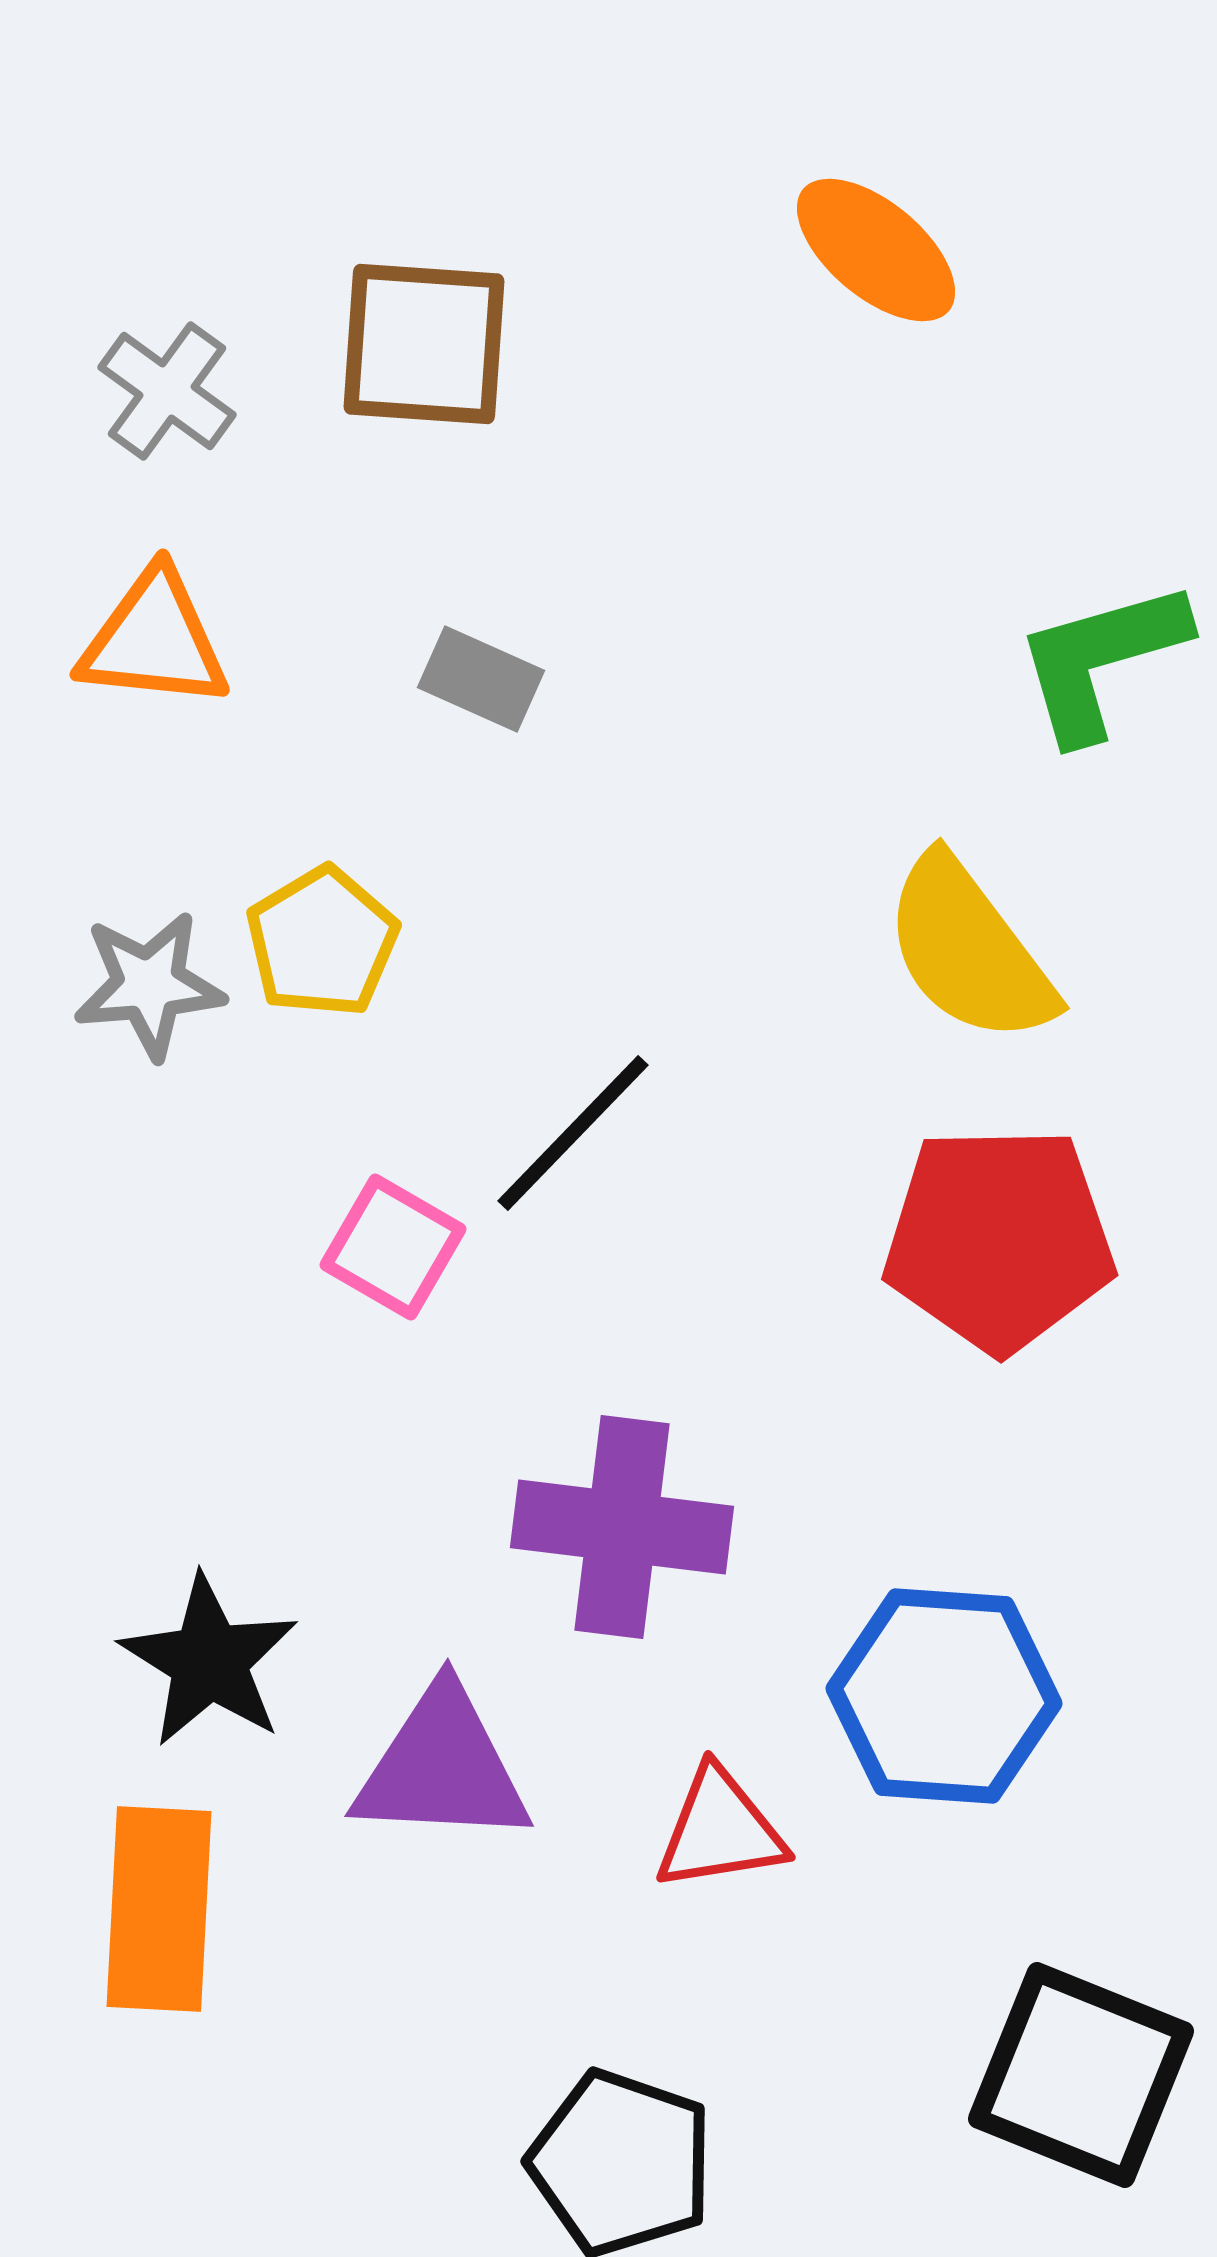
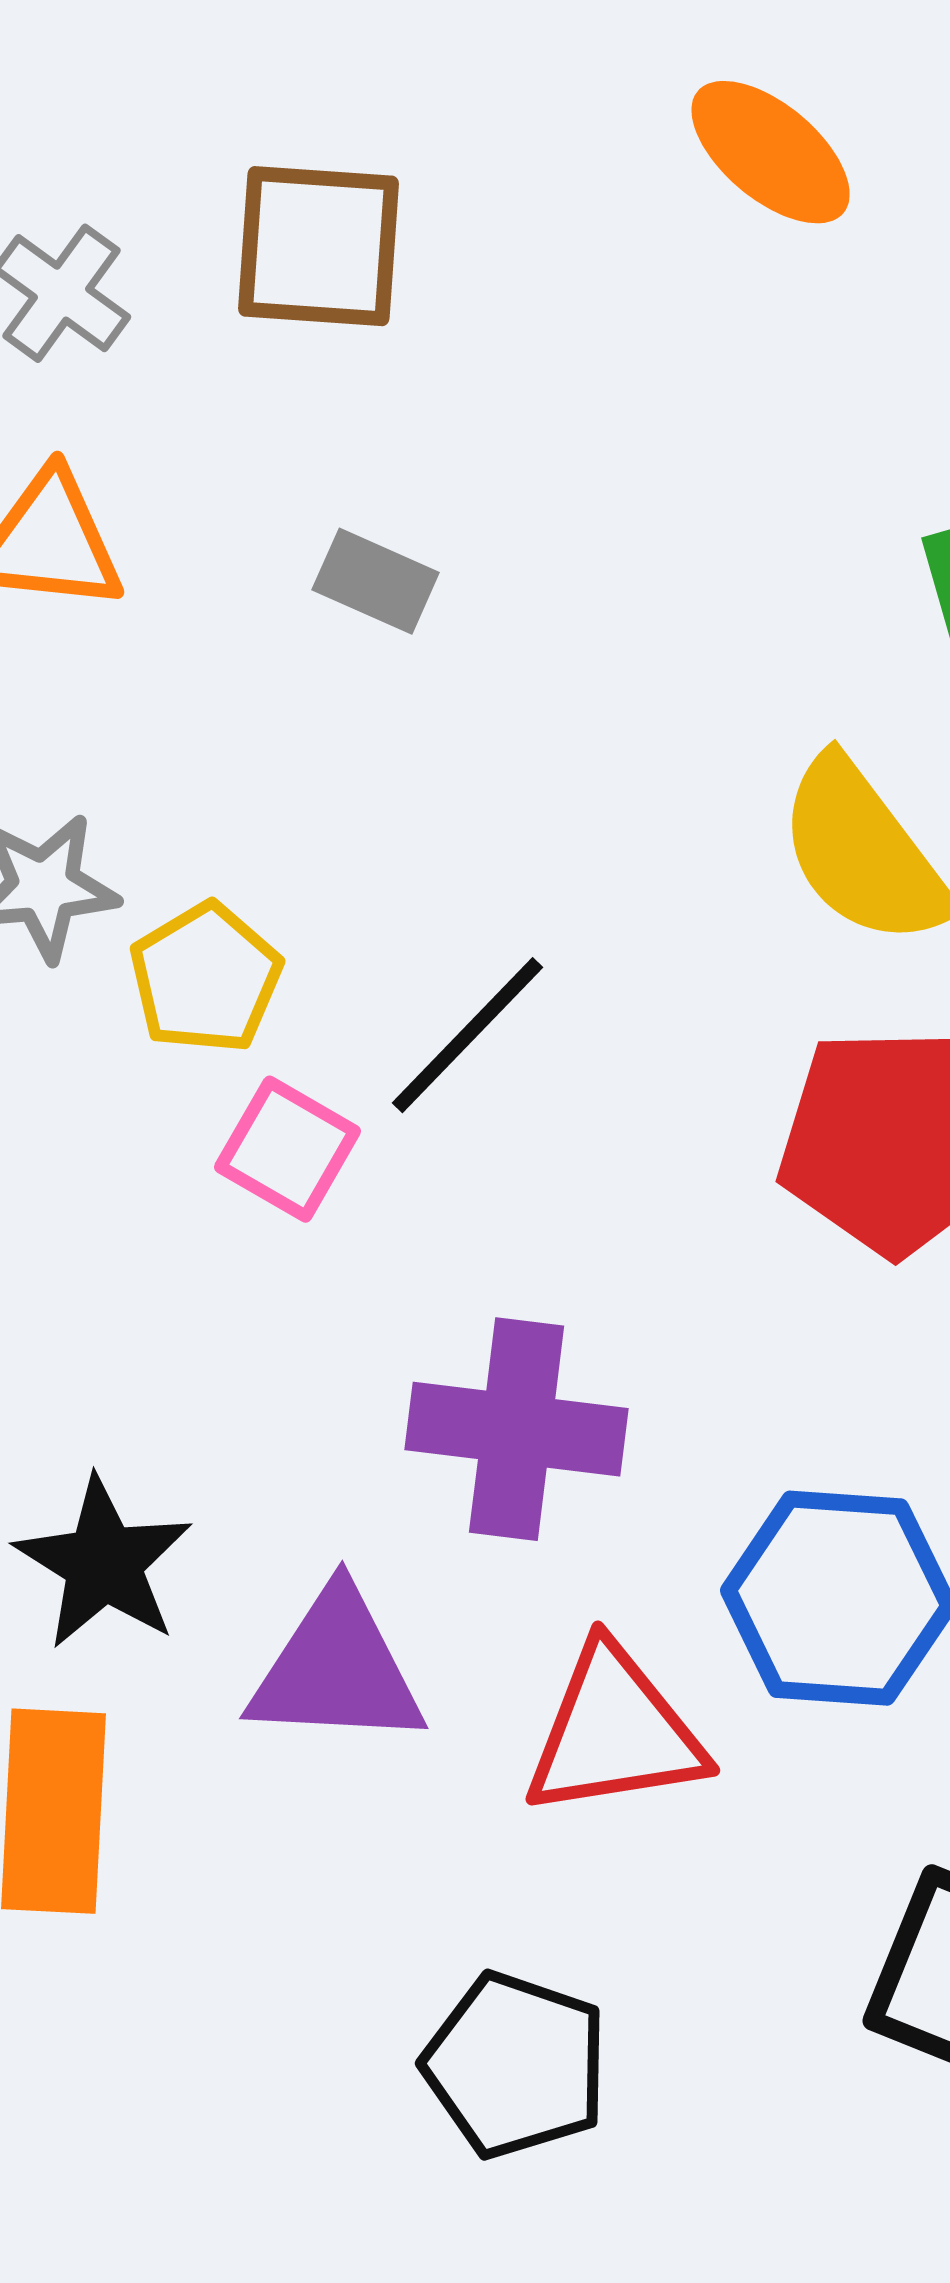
yellow pentagon: (322, 942) -> (206, 978), moved
red triangle: (720, 1830) -> (615, 1732), size x1.4

